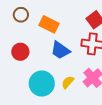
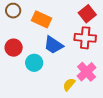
yellow semicircle: (68, 82) -> (69, 84), moved
cyan circle: (42, 83) -> (34, 63), moved, size x0.7

